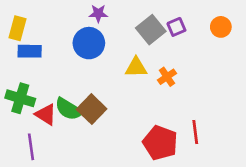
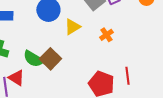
yellow triangle: (136, 67) -> (72, 27), moved, turned -30
red triangle: (46, 114) -> (16, 78), moved

